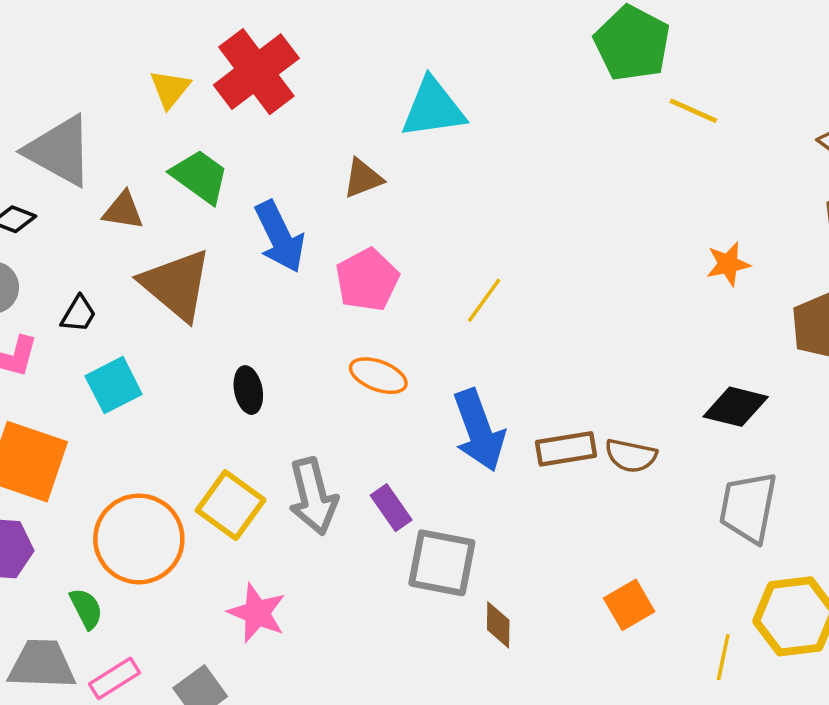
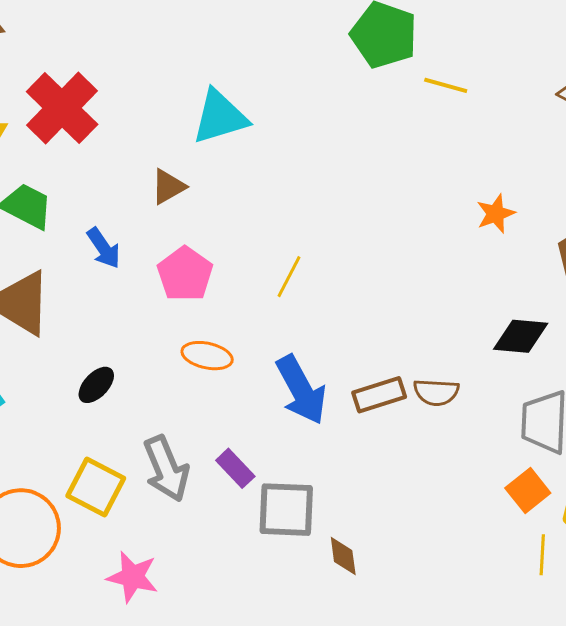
blue arrow: (280, 237) -> (104, 248), size x0.7
black ellipse: (248, 390) -> (96, 385), turned 63
orange square: (629, 605) -> (528, 490), moved

